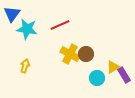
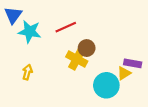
brown circle: (86, 54) -> (87, 48), moved
purple rectangle: (124, 75) -> (133, 63), moved, turned -49
cyan circle: (97, 78) -> (106, 85), size x1.5

